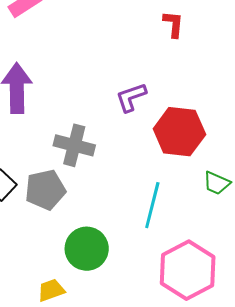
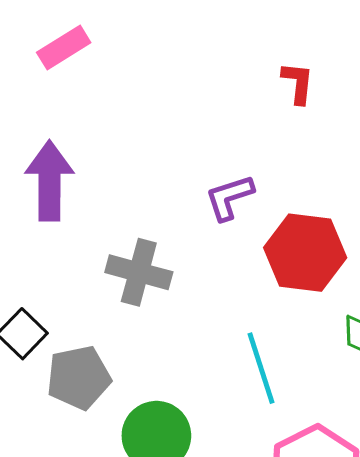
gray pentagon: (45, 190) -> (79, 378), moved
cyan line: (152, 205) -> (261, 368), turned -33

